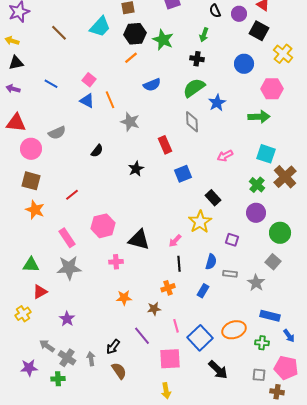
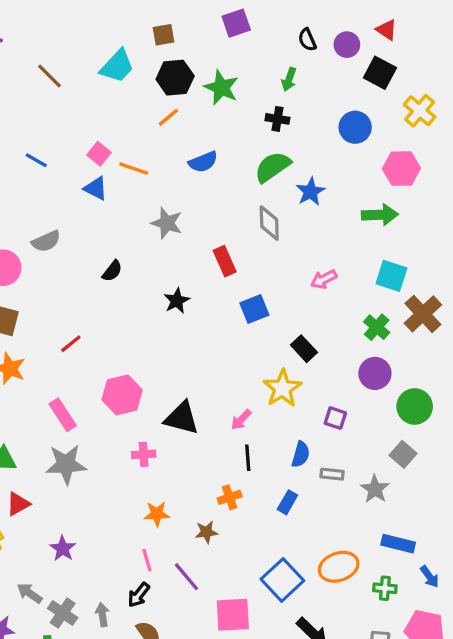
orange line: (110, 100) -> (134, 169), moved, turned -48
pink line: (176, 326) -> (147, 560), moved

